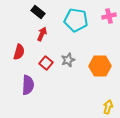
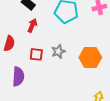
red square: (46, 63) -> (36, 54), turned -32

